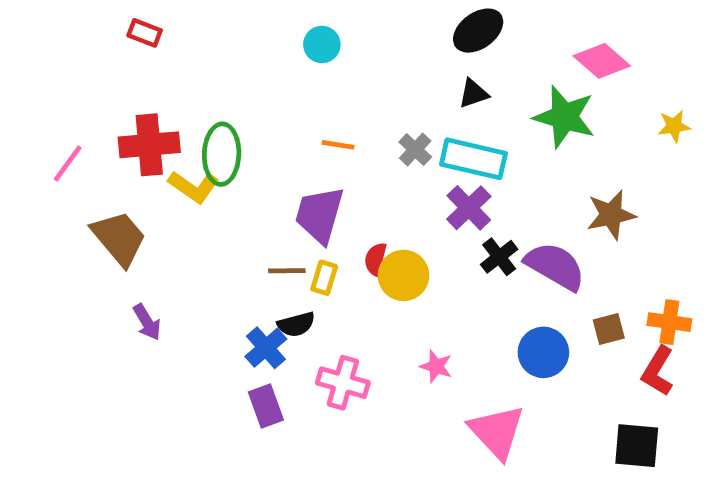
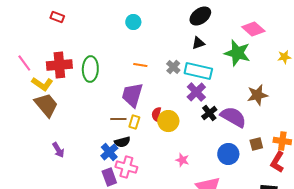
pink line: (68, 163) -> (24, 63), moved, turned -72
yellow L-shape: (194, 187) -> (42, 84), moved
purple arrow: (147, 322) -> (58, 150), moved
pink cross: (343, 383) -> (126, 167), moved

